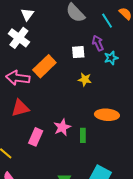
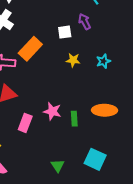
cyan star: (111, 58) -> (103, 61), moved
orange ellipse: (107, 115) -> (105, 110), moved
pink star: (62, 127) -> (52, 111), turned -30

